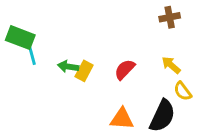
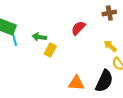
green arrow: (68, 67) -> (39, 37), moved
red semicircle: (125, 69) -> (78, 28), moved

